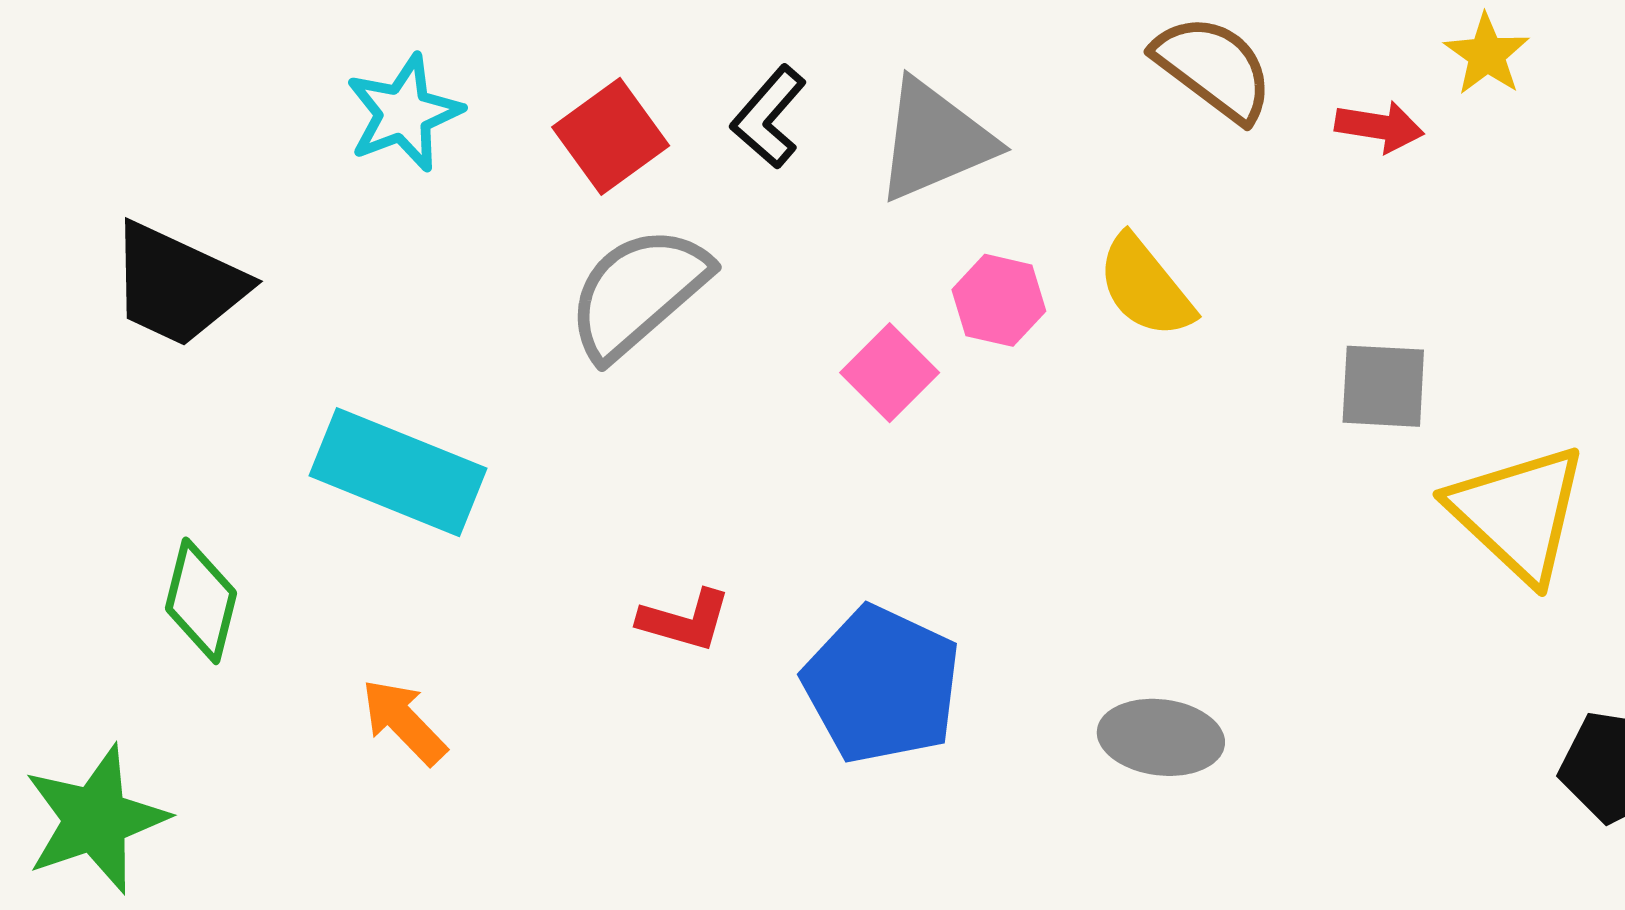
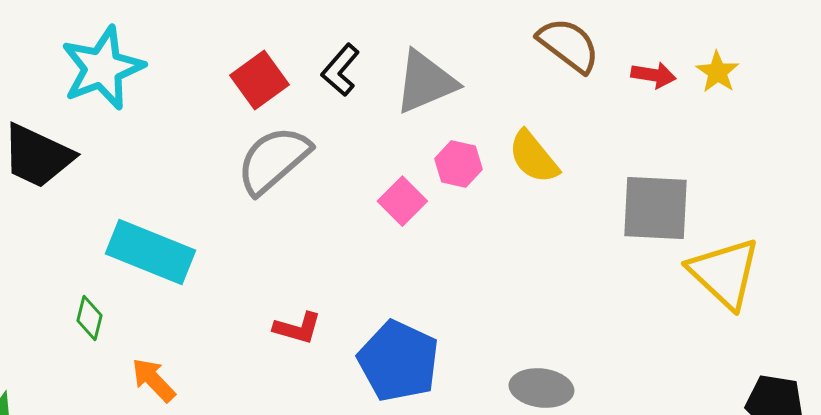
yellow star: (1487, 54) -> (717, 72), moved
cyan star: (404, 113) -> (102, 68), moved, size x1.4
gray square: (1383, 386) -> (655, 208), size x1.5
green diamond: (201, 601) -> (89, 318), moved, size x0.7

